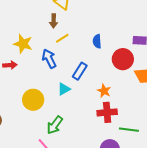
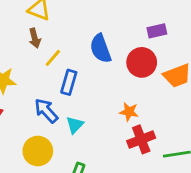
blue semicircle: (97, 41) -> (101, 49), size x1.5
blue arrow: (49, 59) -> (46, 111), moved
blue rectangle: (80, 71) -> (69, 82), moved

